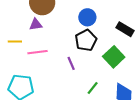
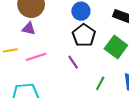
purple triangle: (36, 24) -> (29, 29), turned 32

